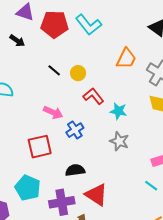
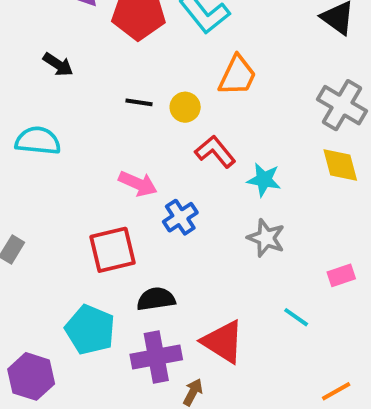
black arrow: (17, 41) -> (58, 65), moved
orange trapezoid: (126, 59) -> (237, 76), moved
black line: (54, 70) -> (139, 102), turned -32
black semicircle: (75, 170) -> (156, 299), moved
cyan line: (151, 186) -> (296, 317), moved

